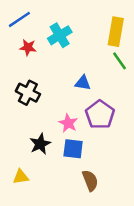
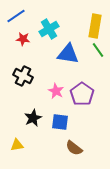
blue triangle: (83, 83) -> (68, 54), moved, size x1.6
pink star: (68, 123) -> (56, 91), moved
brown semicircle: (90, 180) -> (74, 148), turned 150

